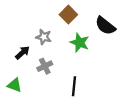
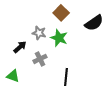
black semicircle: (105, 26) -> (94, 23), turned -72
green star: (80, 43) -> (59, 38), moved

